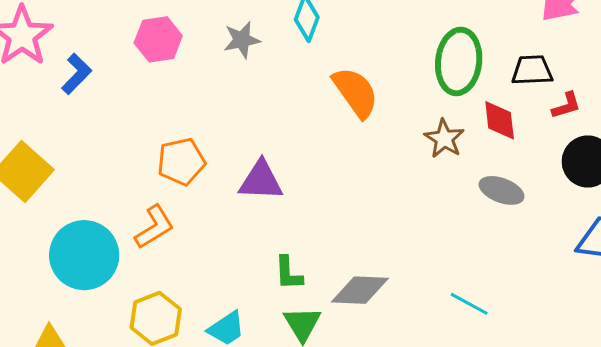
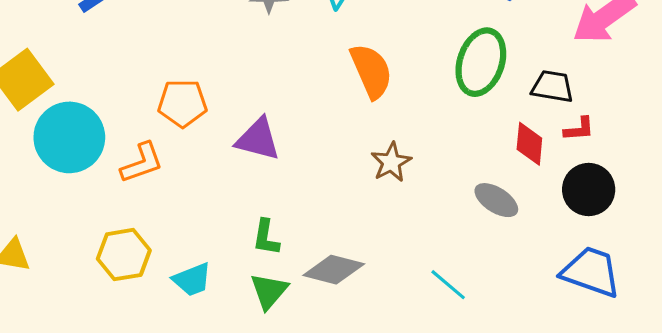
red diamond: (500, 120) -> (529, 144), moved
brown star: (444, 139) -> (391, 162), moved
cyan circle: (84, 255) -> (69, 137), moved
cyan line: (469, 304) -> (448, 285), moved

